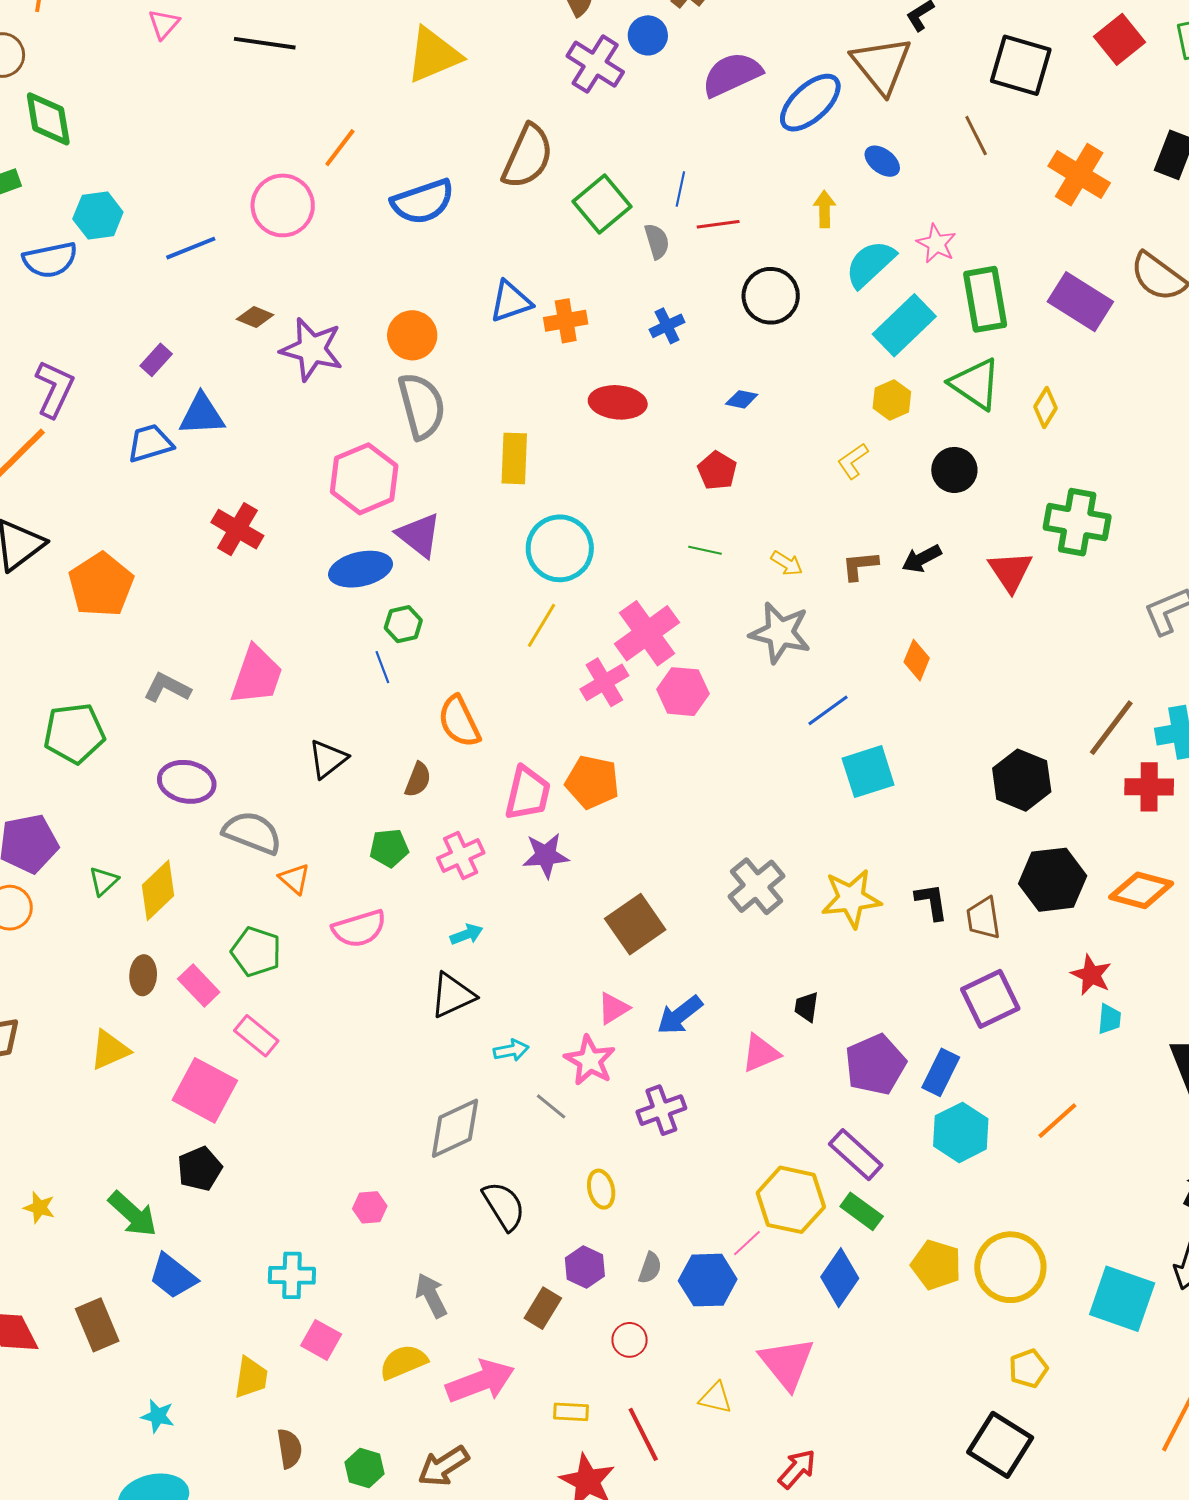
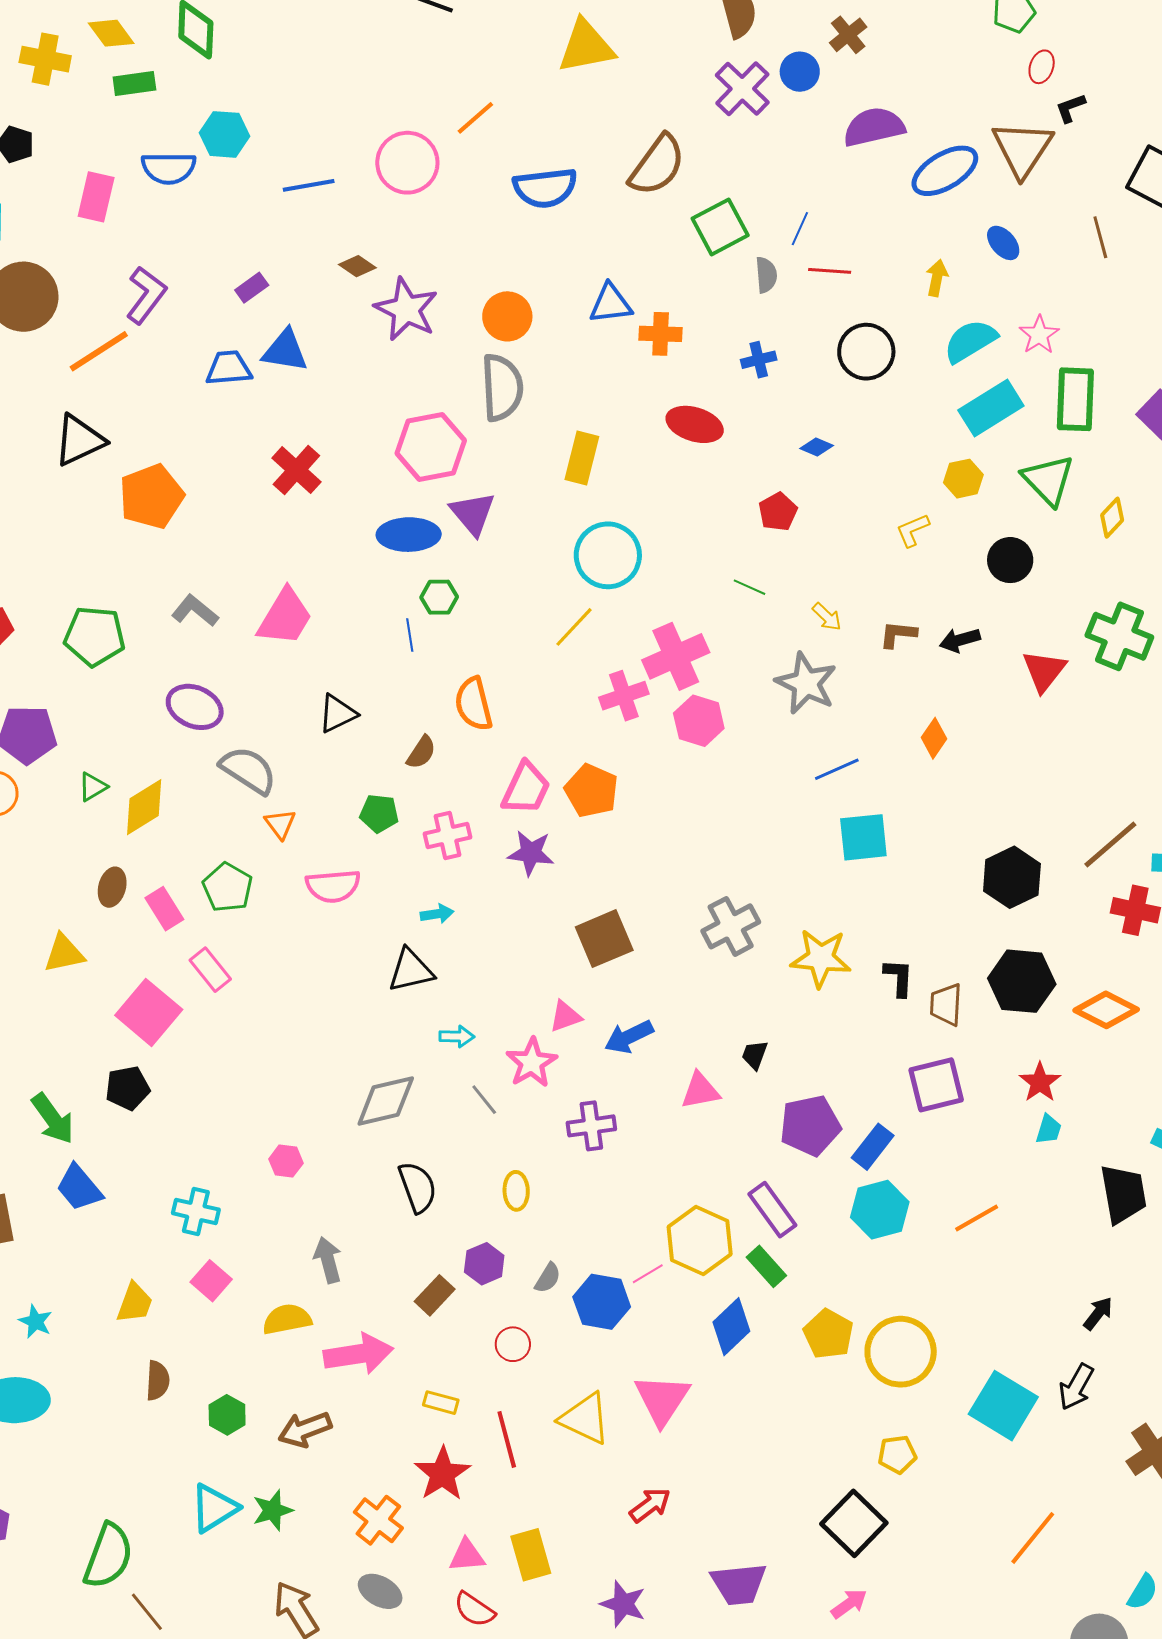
yellow triangle: (715, 1398) -> (585, 1419), size x1.6

